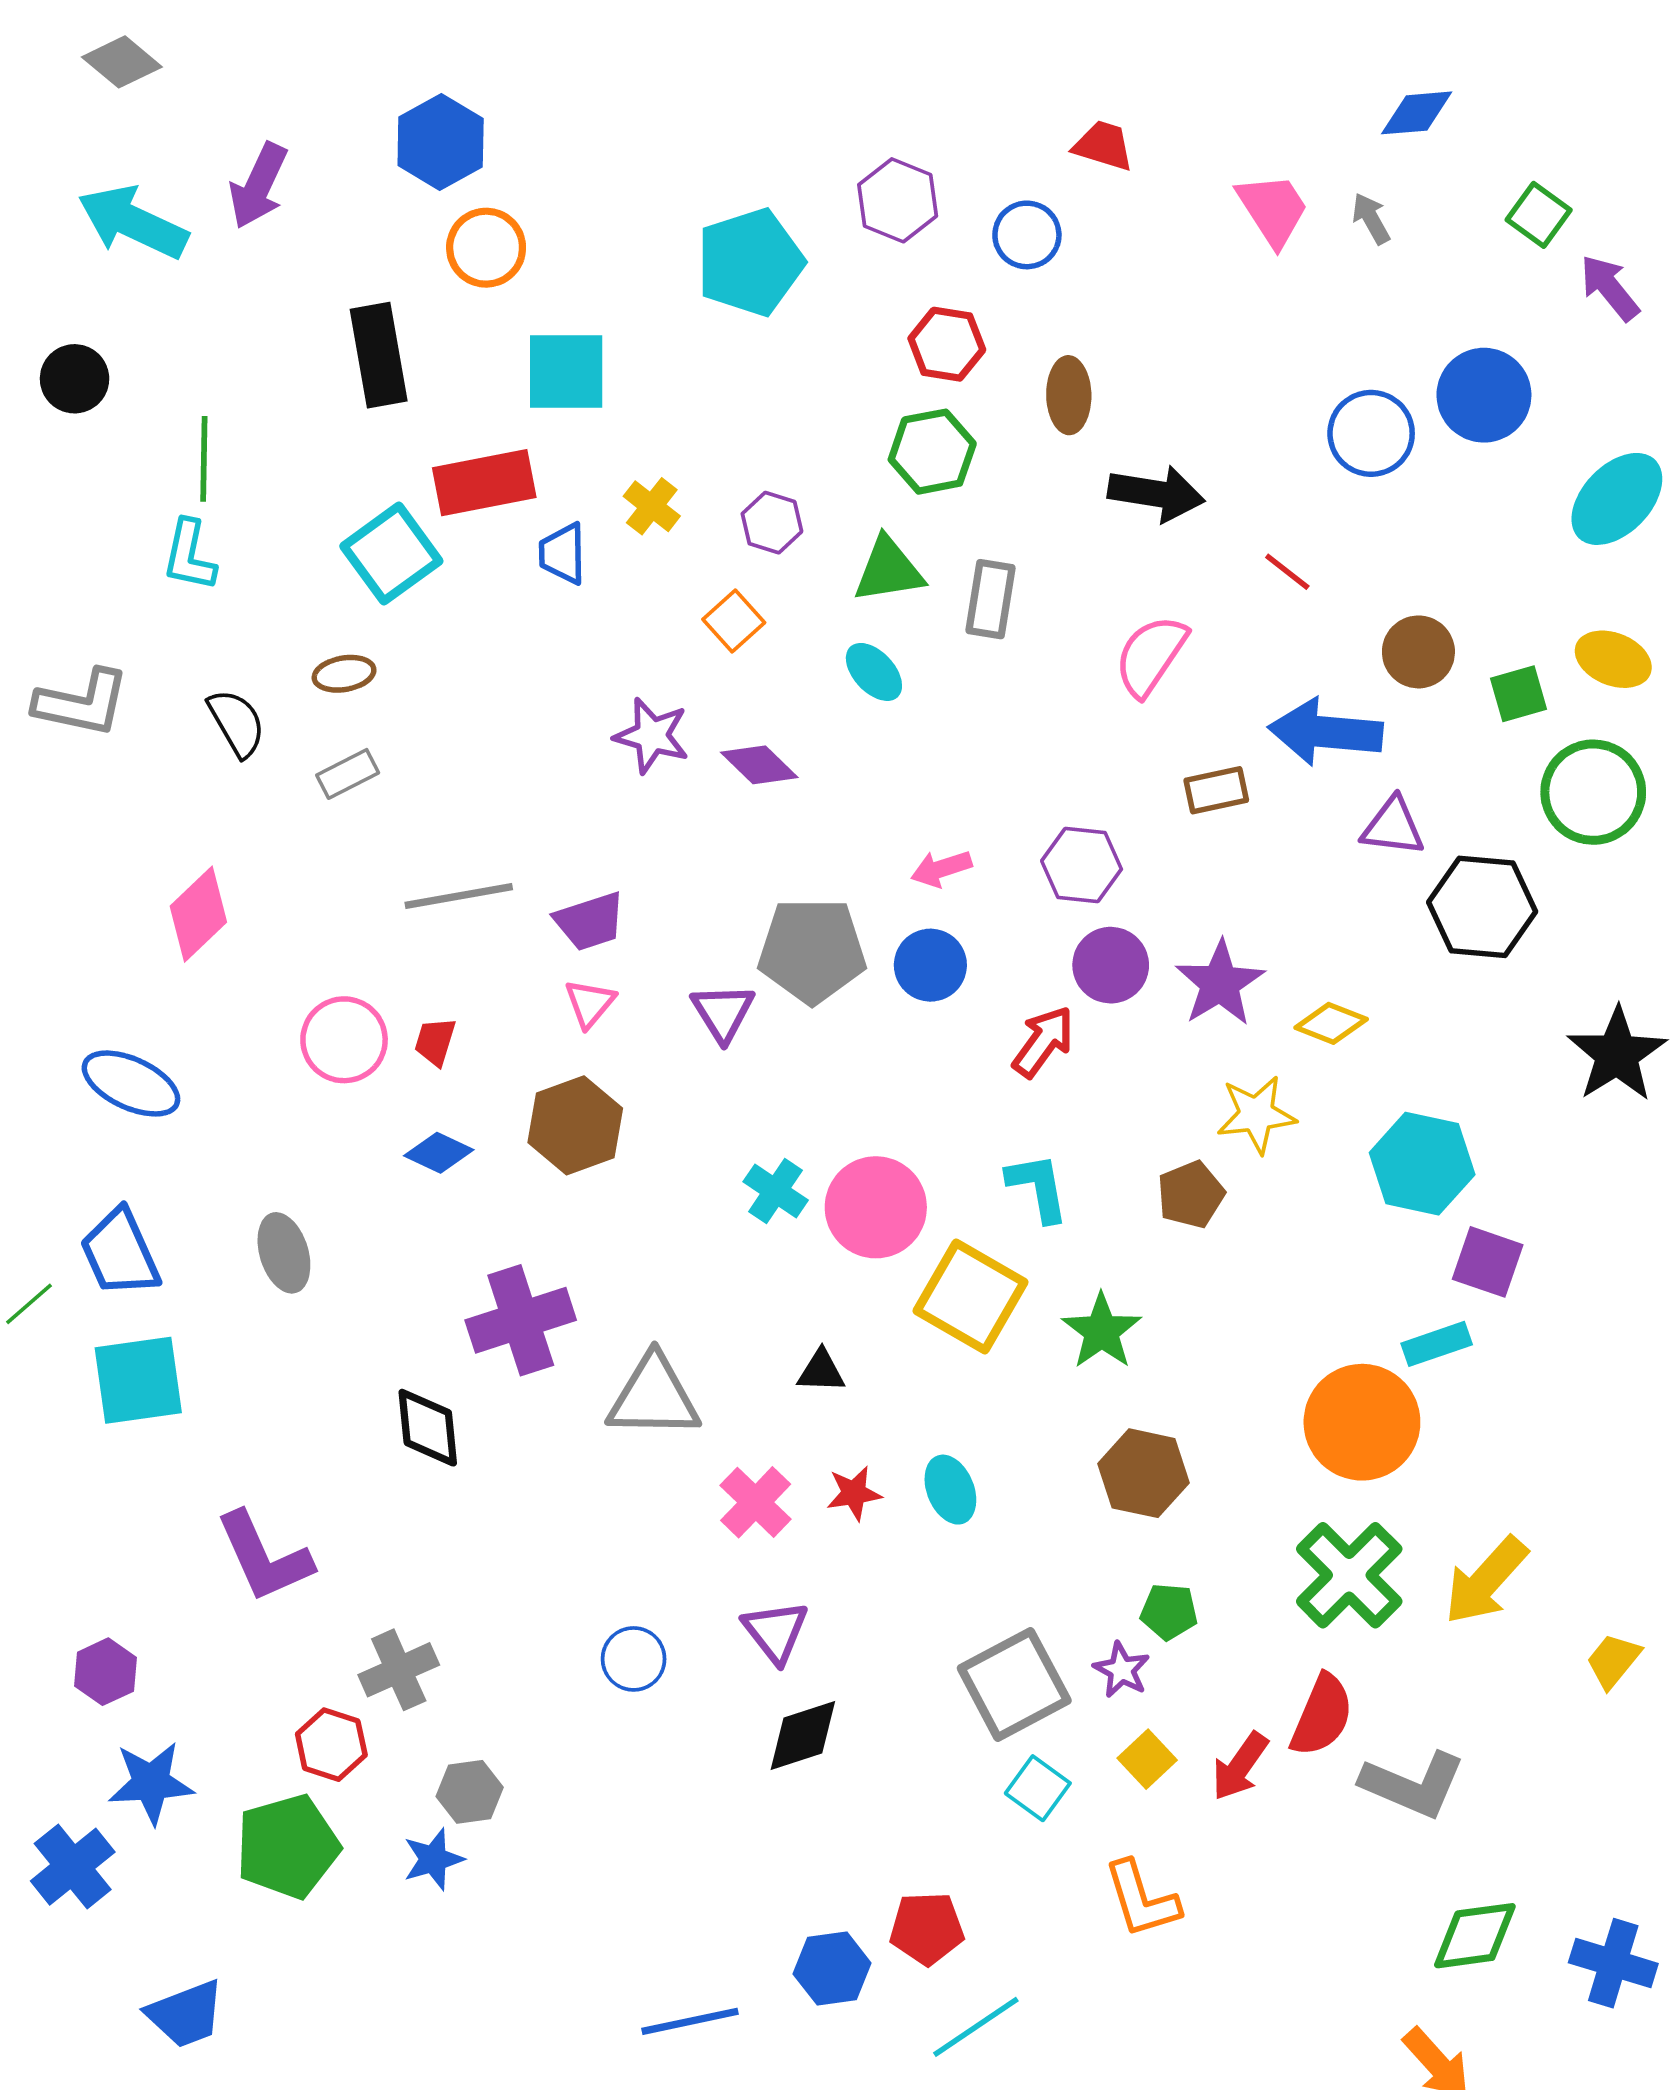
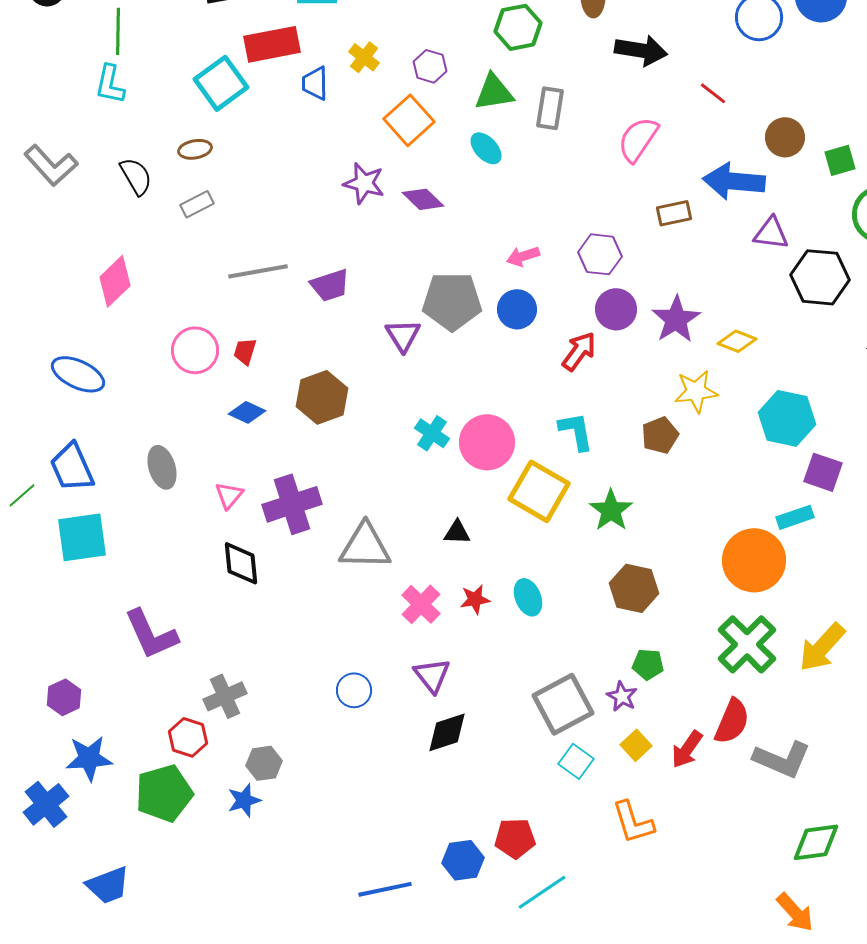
orange square: (734, 621) -> (409, 120), size x1.5
gray L-shape: (82, 703) -> (51, 165), turned 36
pink triangle: (590, 1003) -> (229, 495), moved

